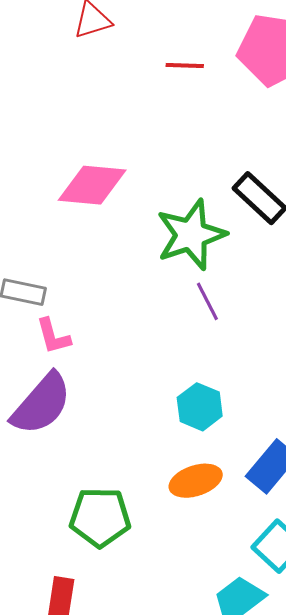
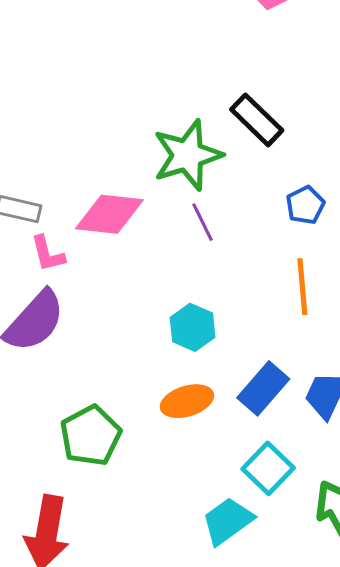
pink diamond: (92, 185) -> (109, 214), moved
green pentagon: (100, 517) -> (91, 436), turned -30

